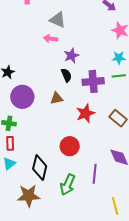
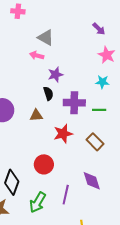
green line: (119, 76) -> (99, 110), moved

